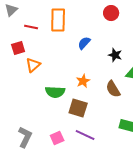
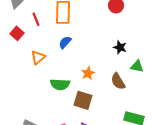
red line: (31, 27) -> (36, 19), turned 56
blue semicircle: (84, 43) -> (65, 42), moved
red square: (18, 48) -> (17, 33), moved, turned -32

